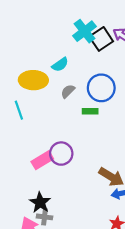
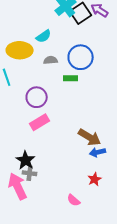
gray semicircle: (68, 91) -> (51, 60), turned 40
purple circle: (61, 154) -> (37, 97), moved
pink rectangle: (42, 160) -> (40, 122), moved

